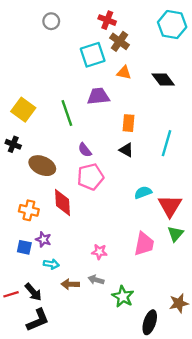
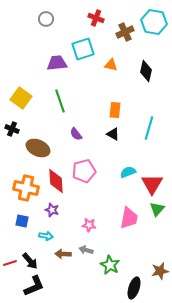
brown cross: (120, 41) -> (125, 32), moved, turned 30
black diamond: (163, 79) -> (146, 71), turned 50
purple trapezoid: (98, 96) -> (57, 63), moved
pink pentagon: (90, 177) -> (84, 171), moved
orange cross: (29, 210) -> (26, 188), size x1.4
purple star: (43, 239) -> (52, 210), moved

